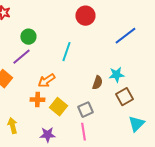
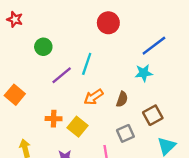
purple line: (21, 57) -> (62, 75), moved
cyan star: (116, 75) -> (144, 73), moved
orange arrow: (46, 81) -> (94, 97), moved
gray square: (85, 110) -> (125, 133), moved

